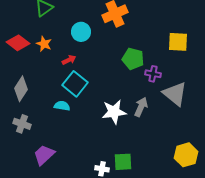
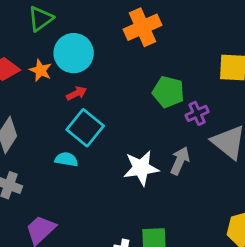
cyan circle: (81, 32) -> (74, 53), moved, size x1.4
purple cross: (153, 74) -> (197, 113), turned -35

